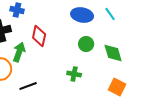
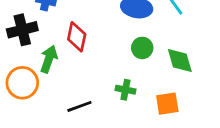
black line: (28, 86) -> (79, 106), moved
orange square: (117, 87) -> (167, 104), moved, turned -36

